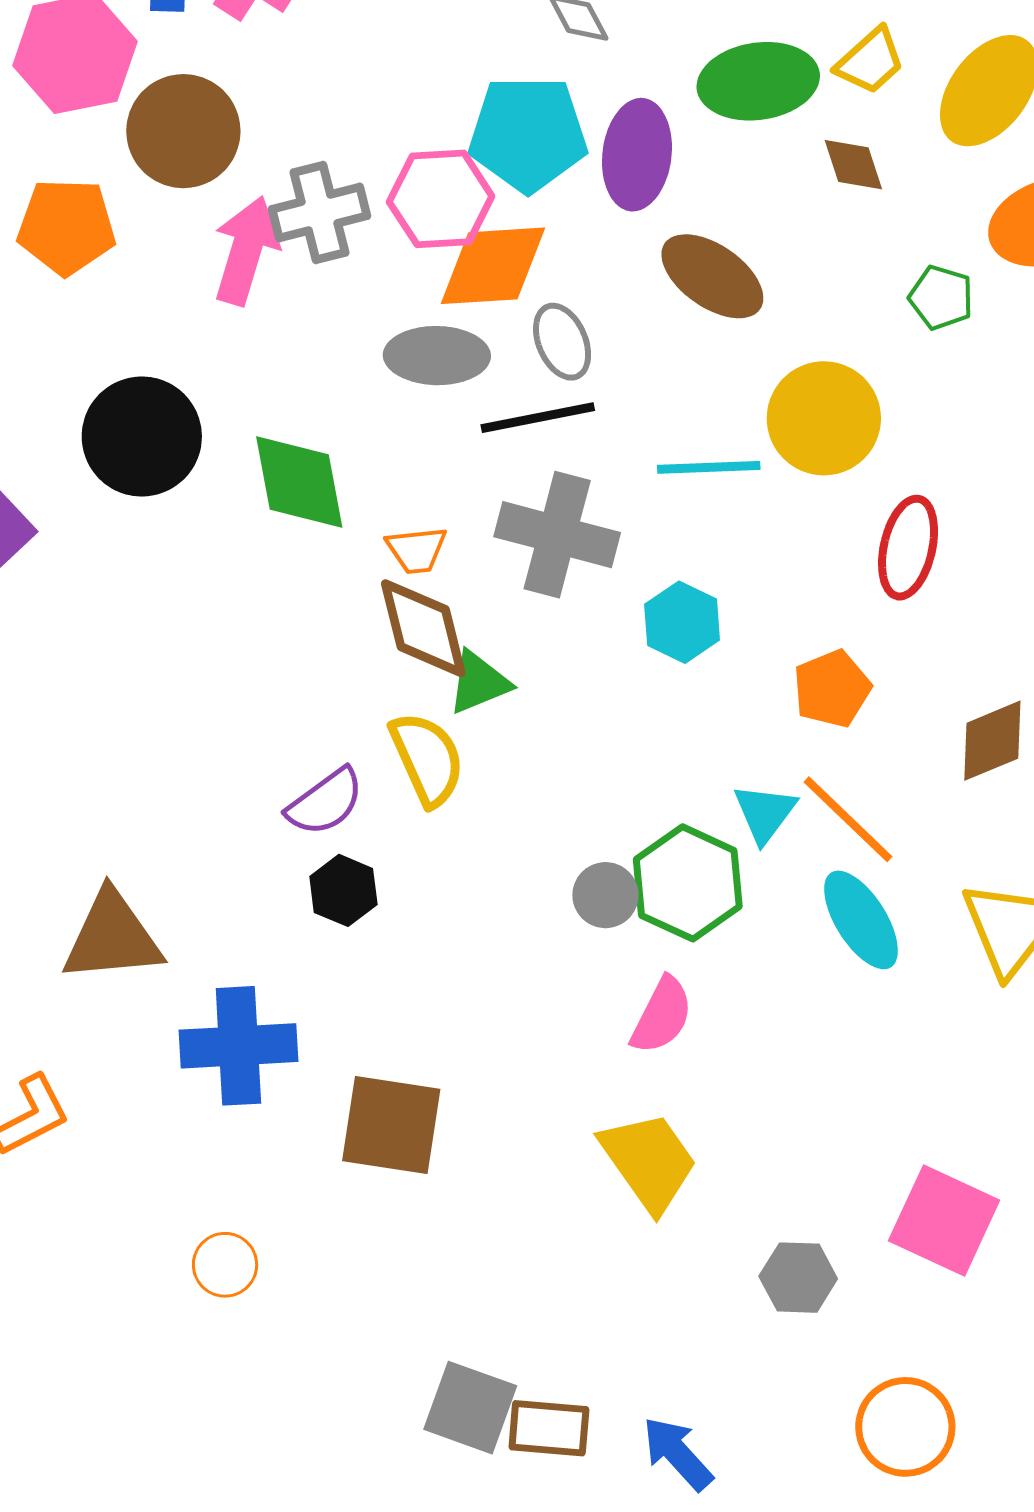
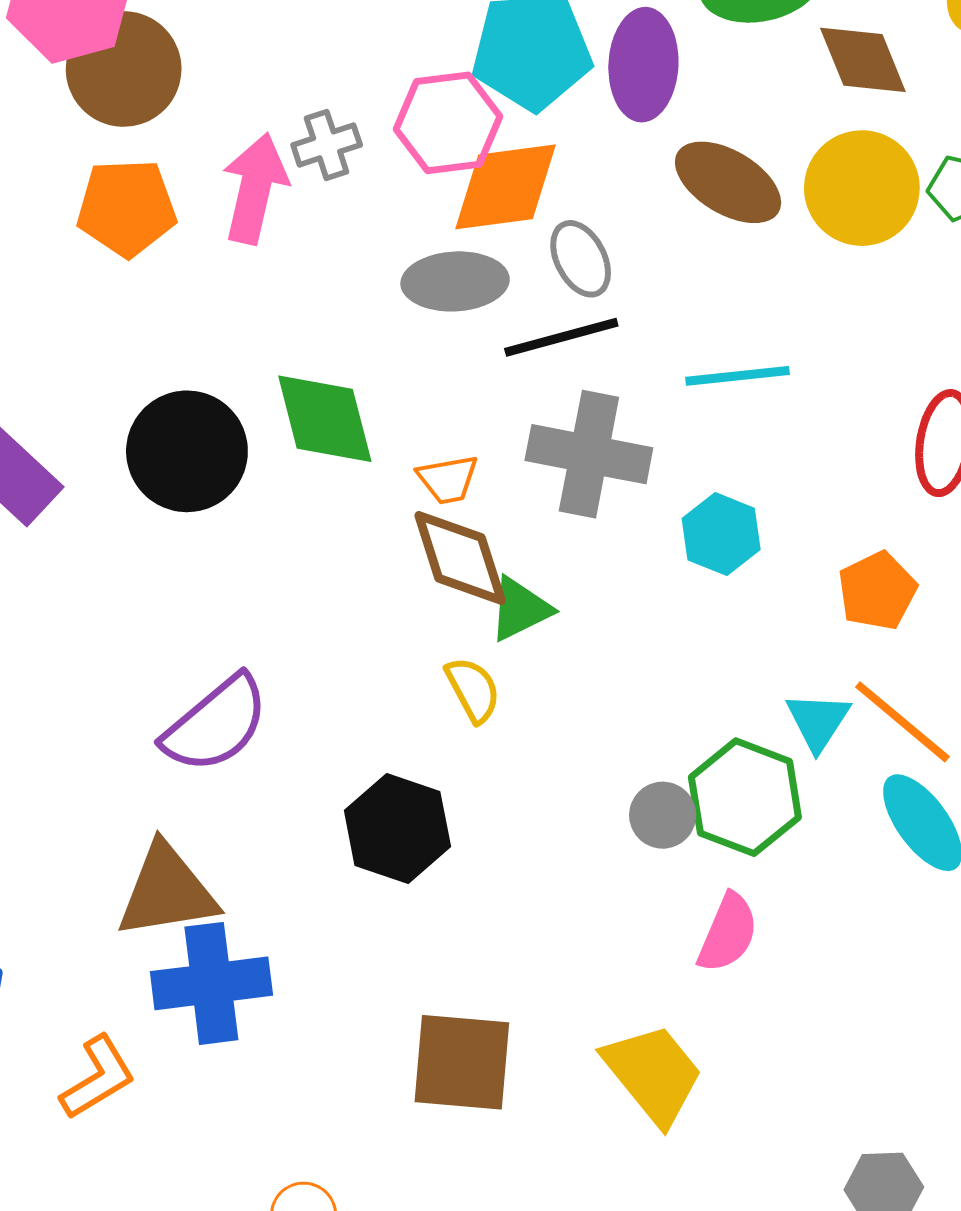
brown circle: (183, 131) -> (124, 69), moved
brown diamond: (853, 165) -> (863, 60), size x1.4
gray cross: (319, 212) -> (327, 145), size x0.7
orange pentagon: (66, 227) -> (127, 208), moved
yellow circle: (824, 418) -> (862, 188), moved
black circle: (142, 437) -> (187, 451), moved
yellow semicircle: (427, 759) -> (473, 690), size x0.7
purple semicircle: (325, 802) -> (216, 724), moved, size x1.4
black hexagon: (343, 890) -> (397, 828), size x1.5
blue cross: (238, 1046) -> (211, 983), moved
yellow trapezoid: (649, 1161) -> (653, 1074), moved

